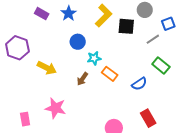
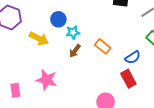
blue circle: (78, 42) -> (58, 19), moved
cyan star: (94, 58) -> (73, 32), moved
red rectangle: (148, 118) -> (128, 79), moved

